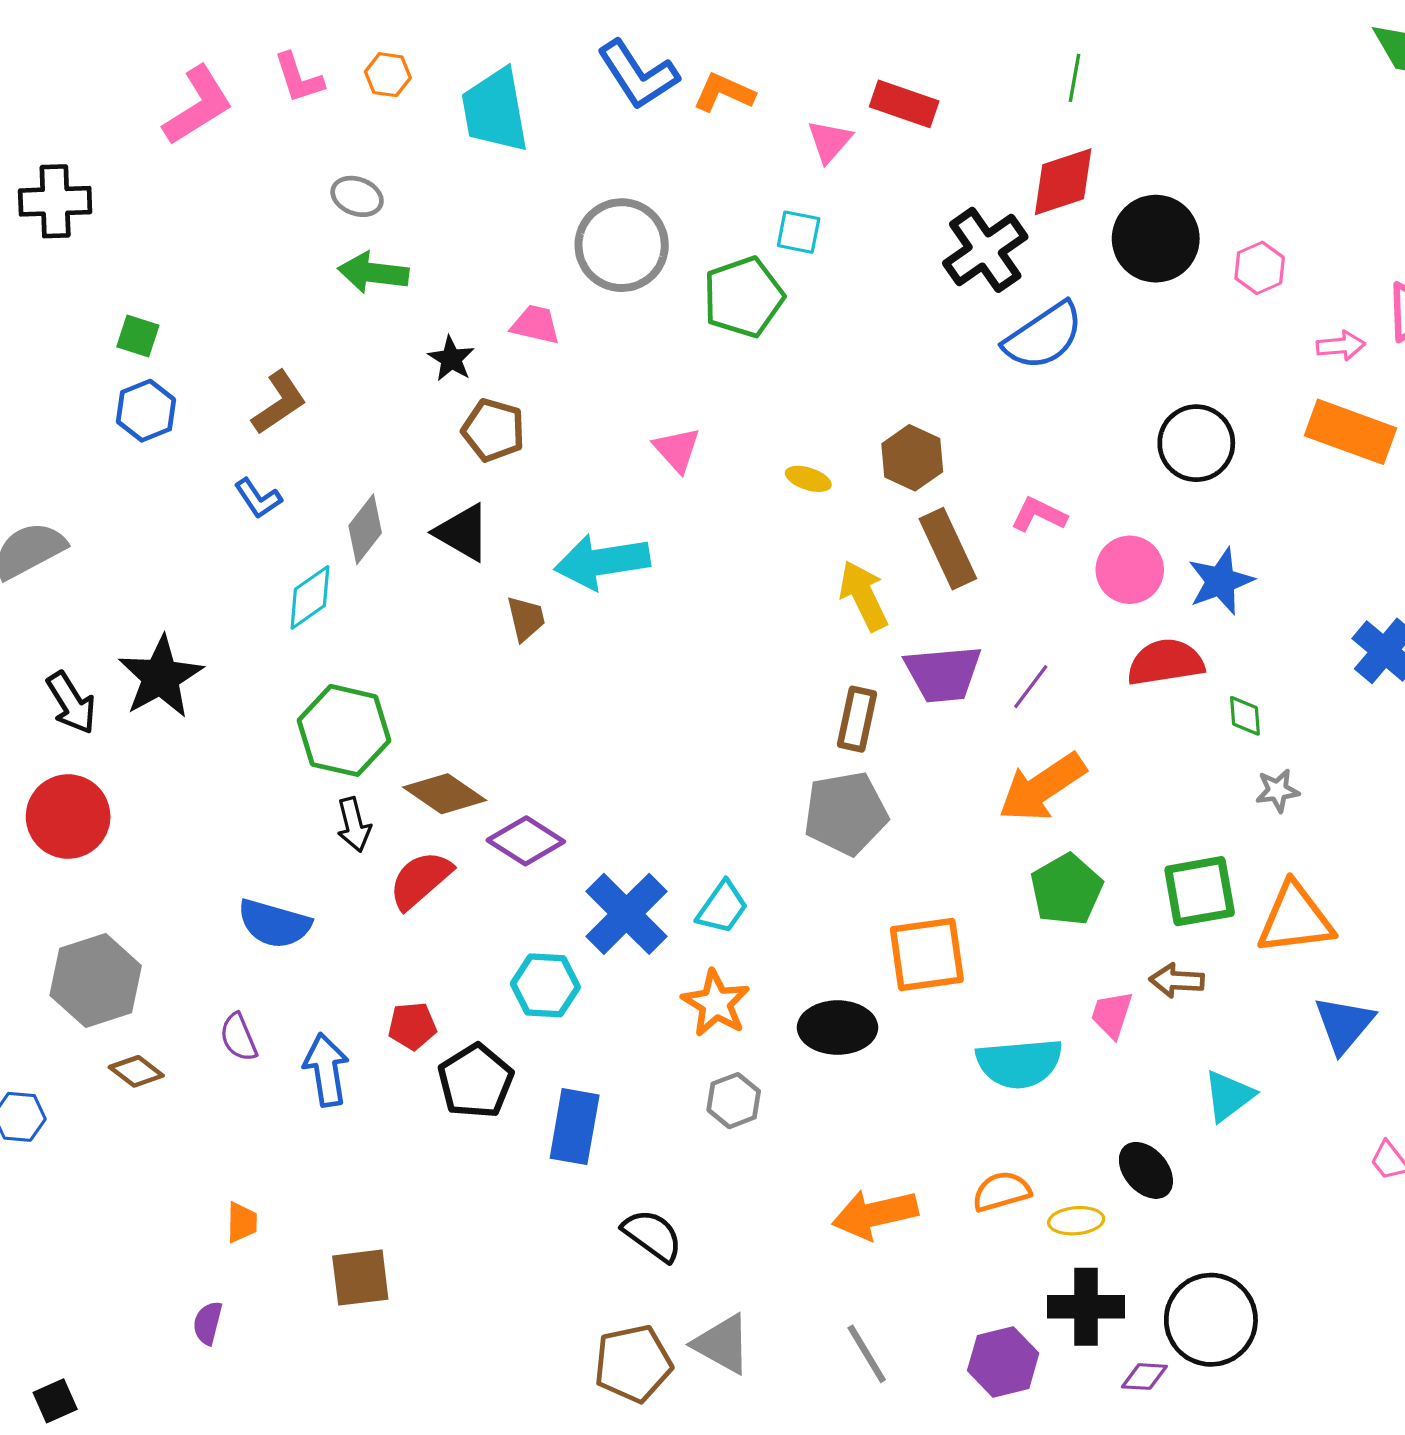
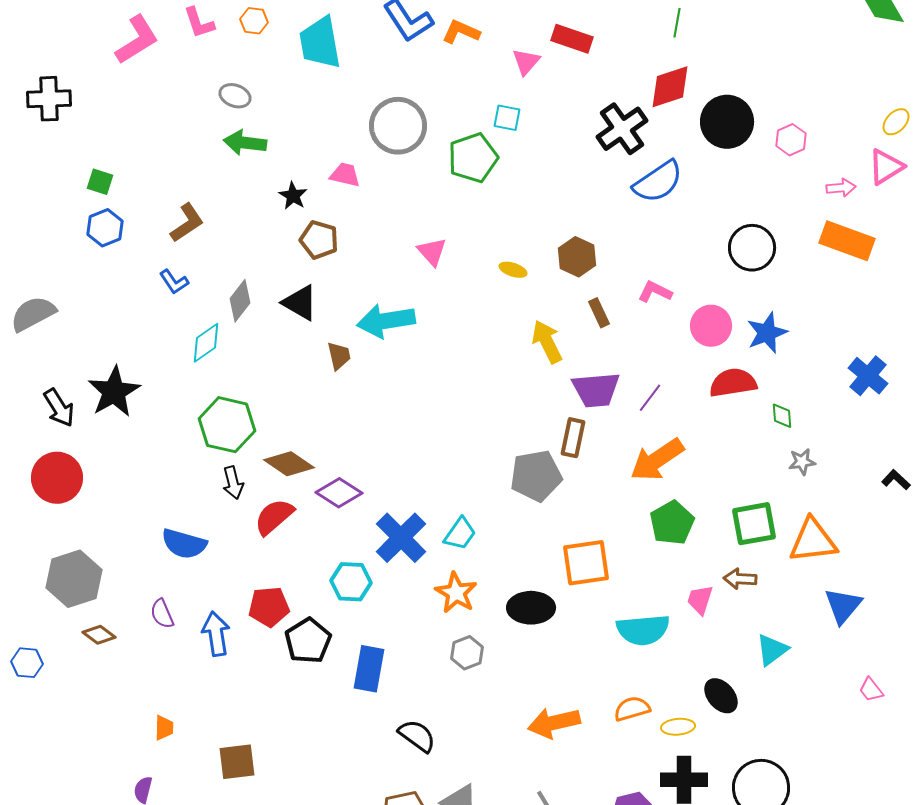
brown rectangle: (948, 549) -> (599, 313), size x0.6
brown rectangle: (857, 719) -> (573, 438), moved
red pentagon: (412, 1026) -> (269, 607), size x1.4

